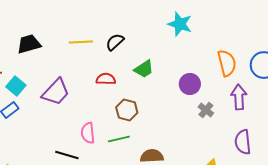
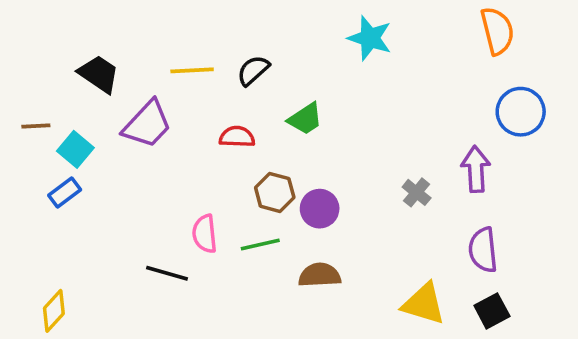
black trapezoid: (29, 44) -> (99, 74), turned 50
orange semicircle: (227, 63) -> (497, 31), moved
purple circle: (190, 84) -> (320, 209), moved
purple trapezoid: (56, 92) -> (147, 124), moved

